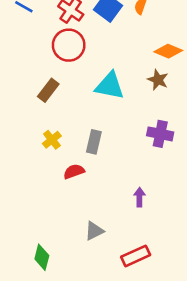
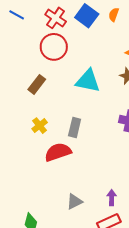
red semicircle: (74, 171) -> (58, 152), size x1.5
purple arrow: (139, 197) -> (112, 198), moved

